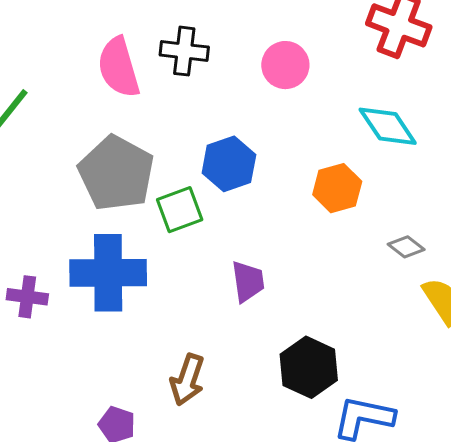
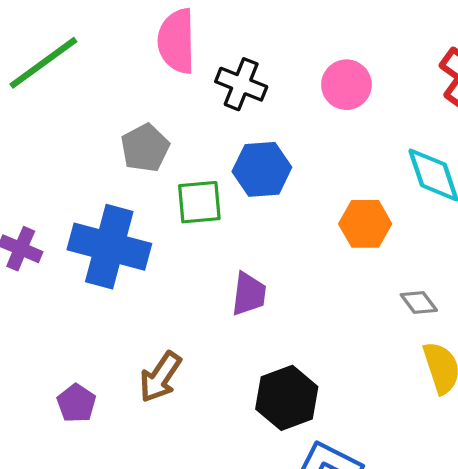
black cross: (184, 51) -> (241, 84), moved
gray pentagon: (116, 173) -> (145, 148), size x0.6

